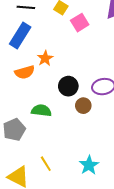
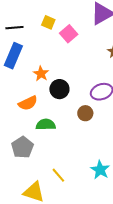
orange semicircle: (25, 72) -> (28, 103), moved
black circle: (68, 86) -> (59, 89), moved

